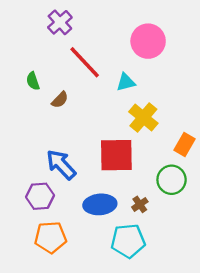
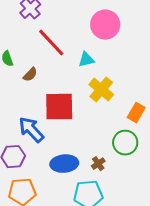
red square: (116, 155) -> (59, 107), moved

